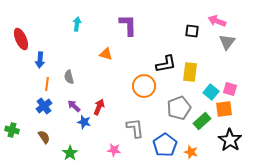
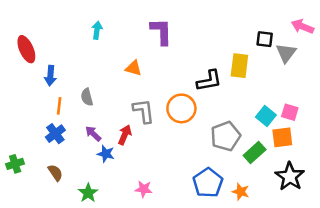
pink arrow: (217, 21) -> (302, 26), moved
black square: (192, 31) -> (265, 39), moved
yellow rectangle: (190, 72) -> (239, 66), moved
gray L-shape: (135, 128) -> (144, 111), moved
green cross: (12, 130) -> (15, 164), turned -32

